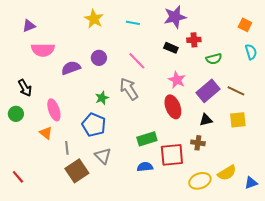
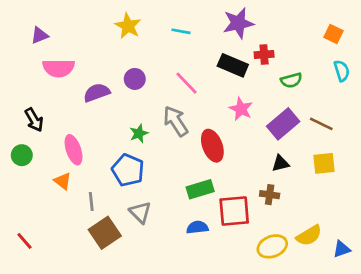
black rectangle: (171, 48) -> (233, 65), size x1.5
red ellipse: (173, 107) -> (212, 146), moved

